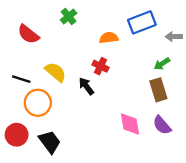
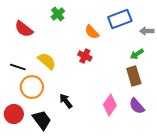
orange semicircle: (109, 38) -> (92, 32), turned -126
black arrow: (86, 86) -> (66, 101), moved
pink diamond: (130, 124) -> (110, 105), turned 45

